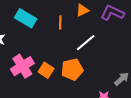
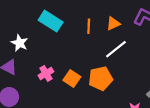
orange triangle: (82, 10) -> (113, 24), moved
pink cross: (22, 66) -> (46, 73), size x0.6

